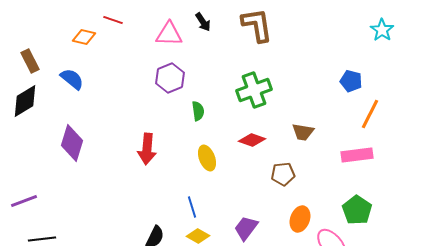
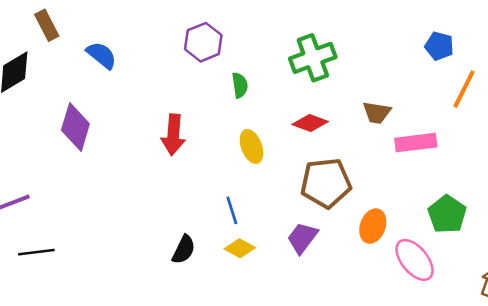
brown rectangle: (30, 61) -> (47, 25), moved
blue semicircle: (72, 79) -> (102, 55), moved
pink rectangle: (357, 155) -> (416, 143), moved
brown pentagon: (283, 174) -> (326, 183), moved, size x1.6

